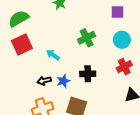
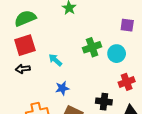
cyan circle: (122, 40) -> (117, 54), moved
black cross: (88, 74) -> (104, 102), moved
black arrow: (44, 81) -> (23, 69), moved

